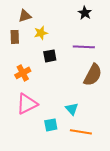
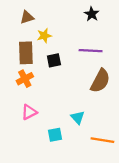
brown rectangle: (15, 37) -> (26, 53), moved, size x1.5
pink triangle: (27, 104) -> (29, 112), size x0.7
orange line: (81, 132) -> (102, 140), moved

